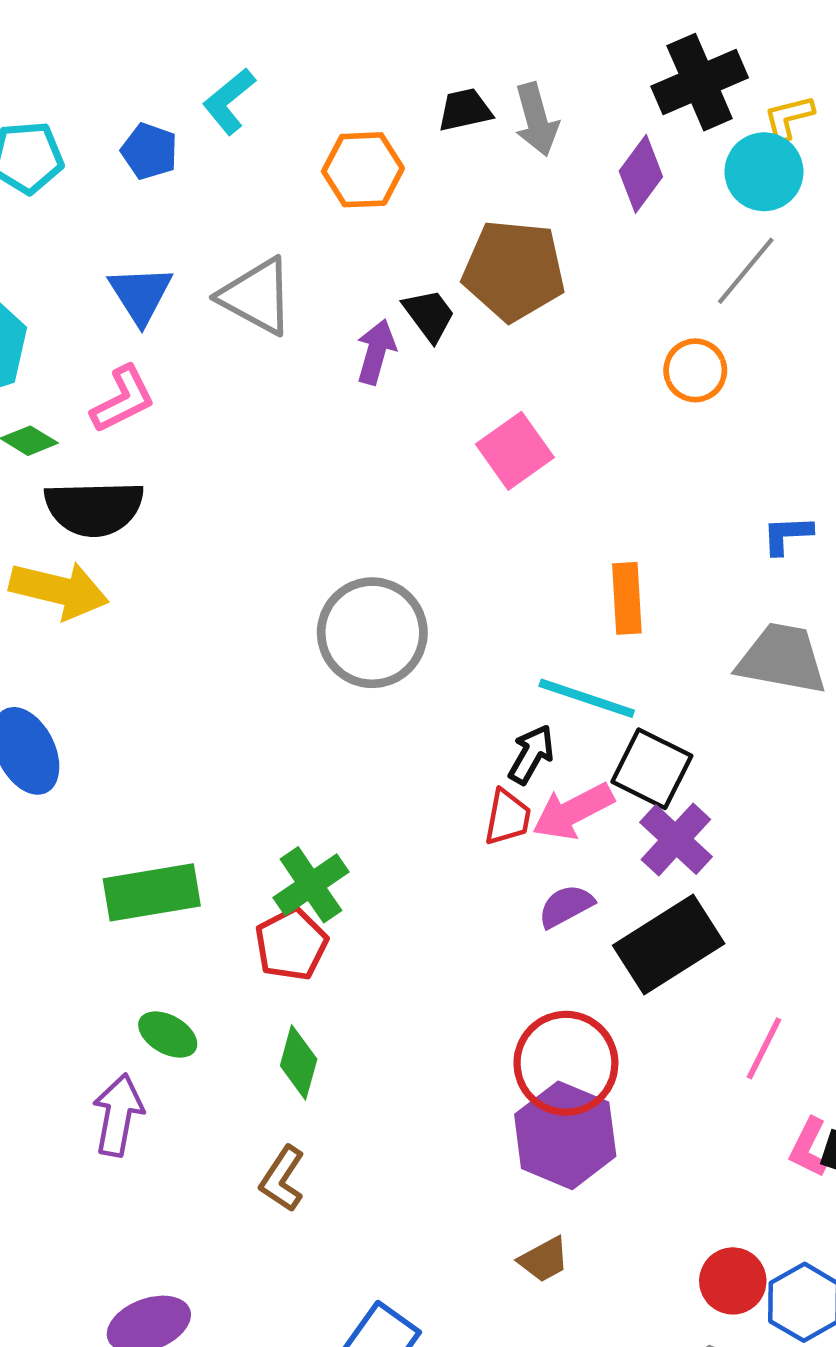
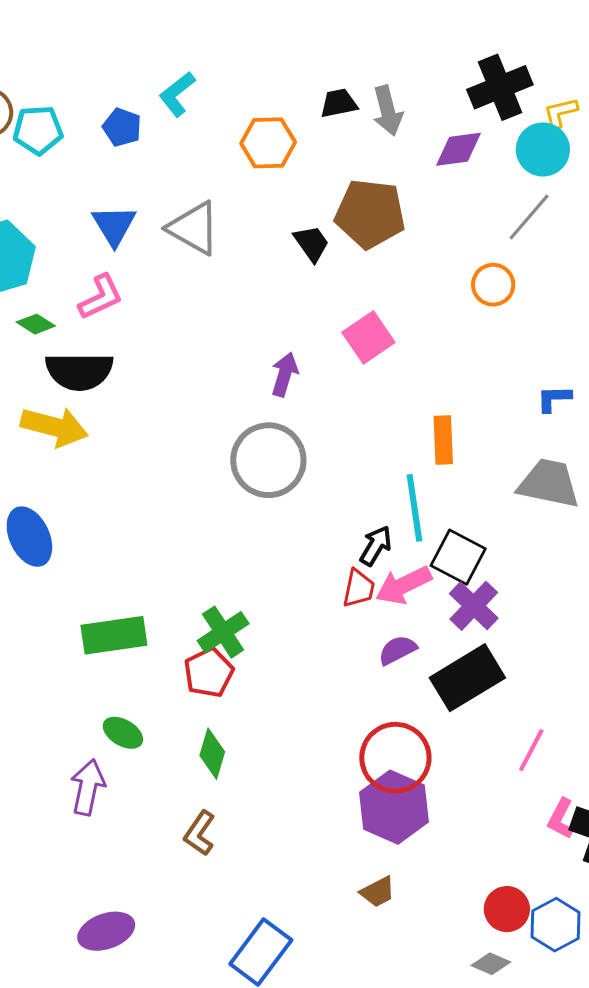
purple diamond: (641, 174) -> (458, 149), turned 45
purple arrow: (376, 352) -> (285, 374), moved
cyan line: (587, 698) -> (414, 508), turned 62

